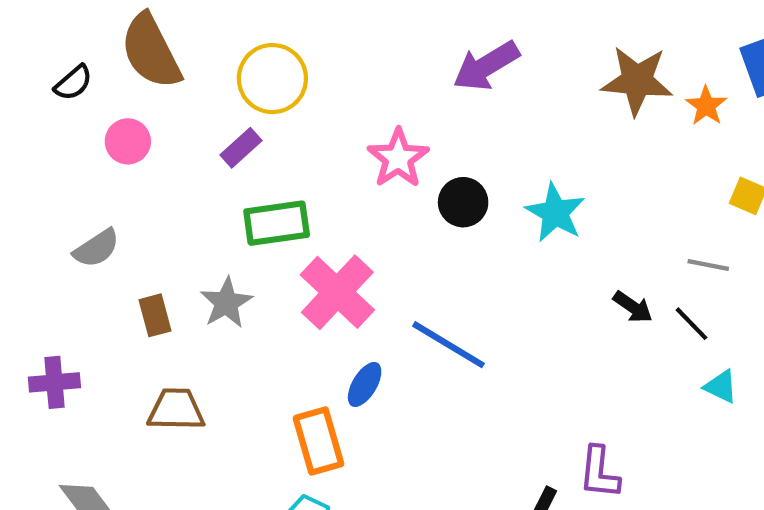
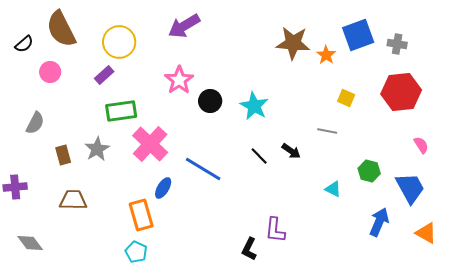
purple arrow: (486, 66) -> (184, 26), moved
gray semicircle: (96, 248) -> (35, 123), turned -30
black line: (691, 324) -> (259, 156), moved

